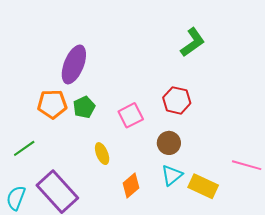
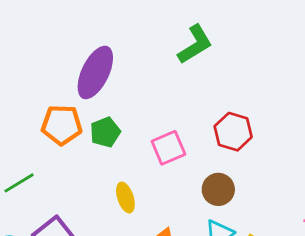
green L-shape: (193, 42) -> (195, 44), moved

